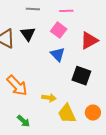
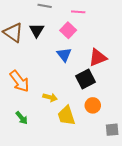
red triangle: (89, 40) -> (98, 58), moved
black square: (81, 76) -> (86, 79), turned 36
orange circle: (93, 113) -> (93, 105), moved

